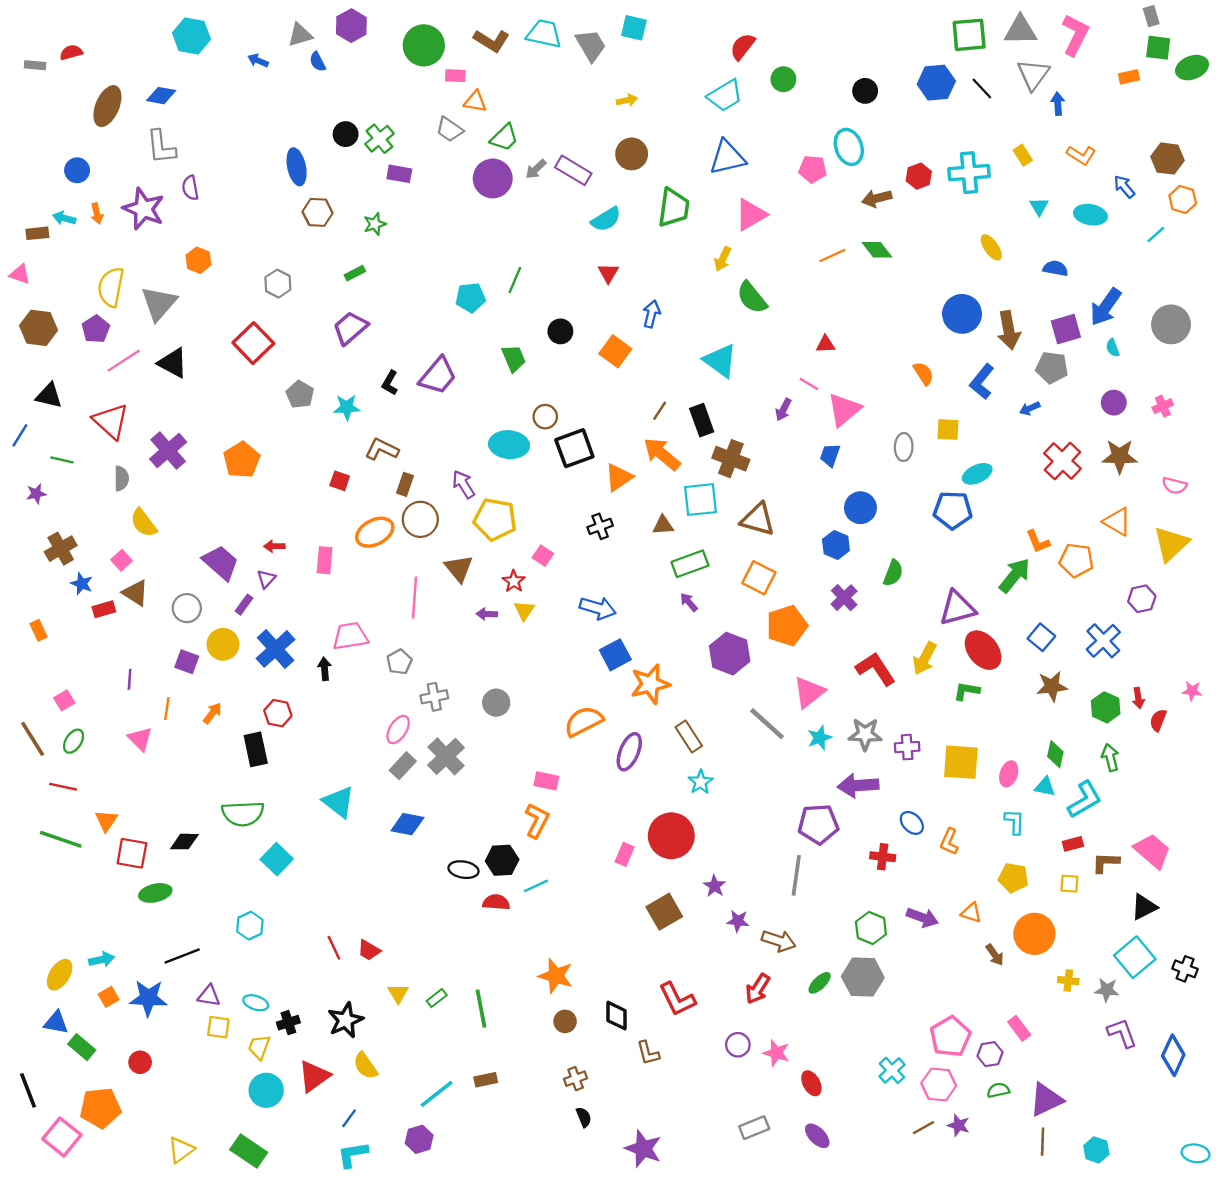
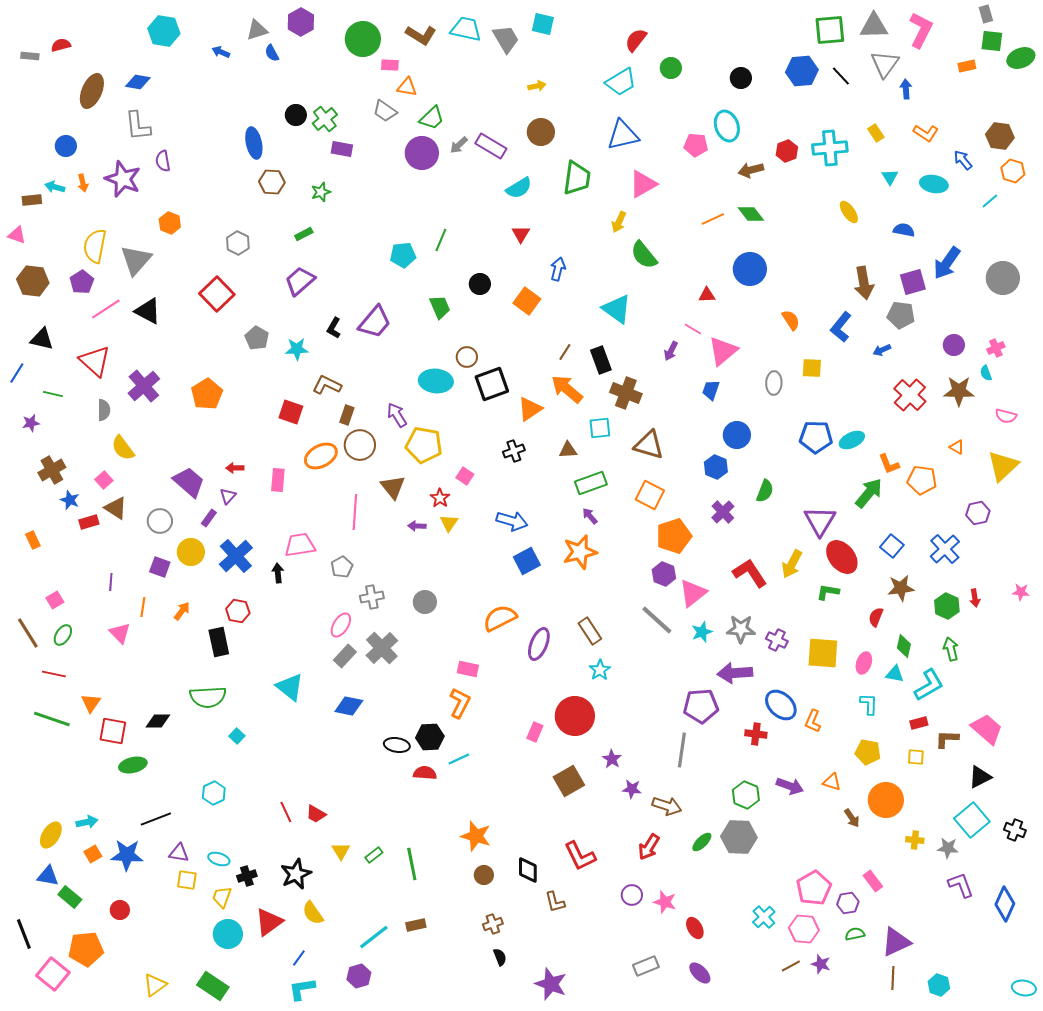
blue circle: (962, 314) -> (750, 269), moved
cyan semicircle: (1113, 348) -> (986, 373), moved
cyan ellipse: (977, 474) -> (852, 440), moved
red square: (340, 481) -> (291, 412), size x1.4
cyan square: (700, 500) -> (600, 428), size x0.7
orange triangle: (1117, 522) -> (957, 447), size x0.6
purple triangle: (957, 608) -> (820, 521), turned -44
purple hexagon: (730, 654) -> (664, 574), moved, size x0.7
orange star: (650, 684) -> (580, 552), moved
red semicircle: (1158, 720) -> (876, 617), moved
purple cross: (907, 747) -> (777, 640), turned 30
blue ellipse: (912, 823) -> (781, 705), size x1.5
cyan square: (277, 859) -> (237, 736), size x0.6

